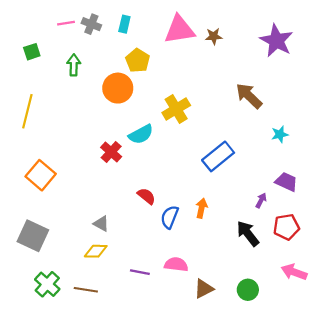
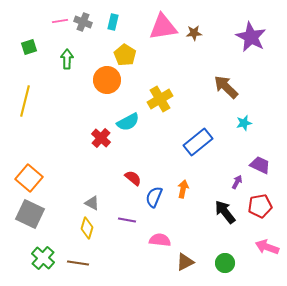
cyan star: (280, 134) -> (244, 123), moved
orange square: (41, 175) -> (29, 178), moved
yellow diamond: (96, 251) -> (87, 228), turned -75
purple line: (140, 272) -> (127, 220), moved

